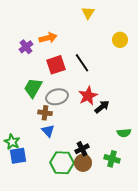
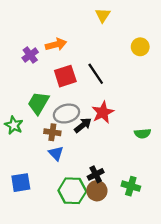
black arrow: (102, 107) -> (83, 125), moved
green semicircle: (124, 133) -> (143, 133), moved
green star: (12, 142) -> (14, 125), moved

